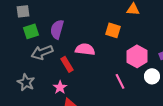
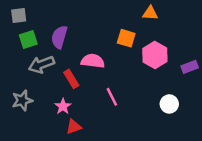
pink hexagon: (137, 56) -> (155, 55), moved
white circle: (152, 76) -> (169, 104), moved
pink line: (120, 81) -> (112, 97), moved
gray star: (26, 82) -> (22, 100), turned 30

